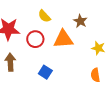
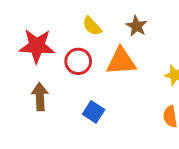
brown star: (80, 21) -> (136, 26), moved

